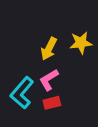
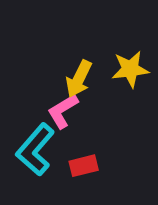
pink L-shape: (49, 80) -> (63, 111), moved

